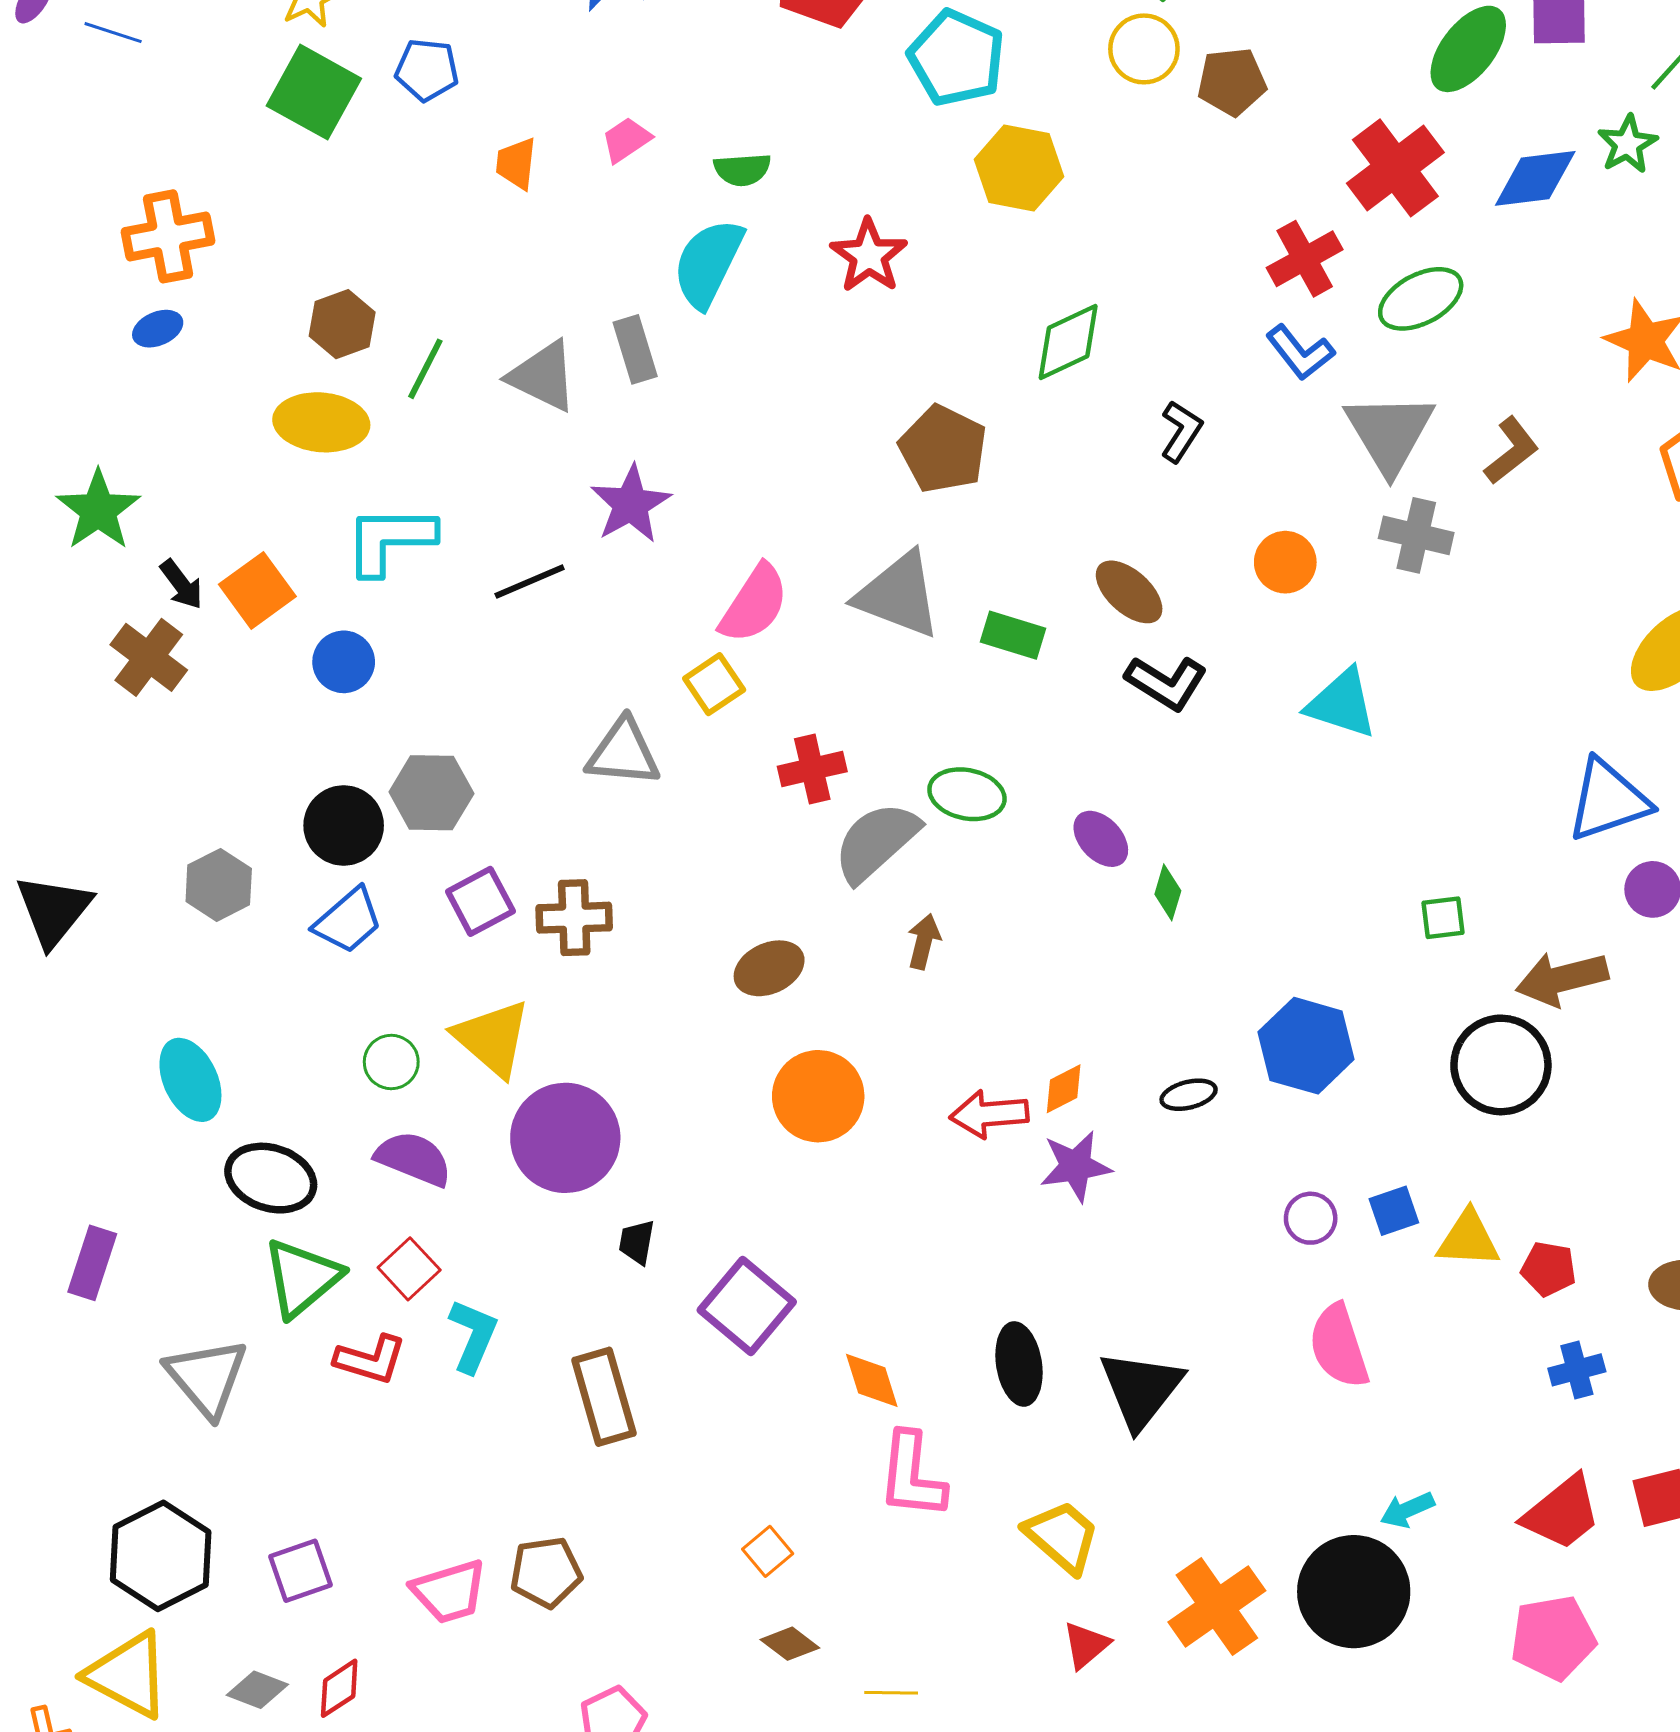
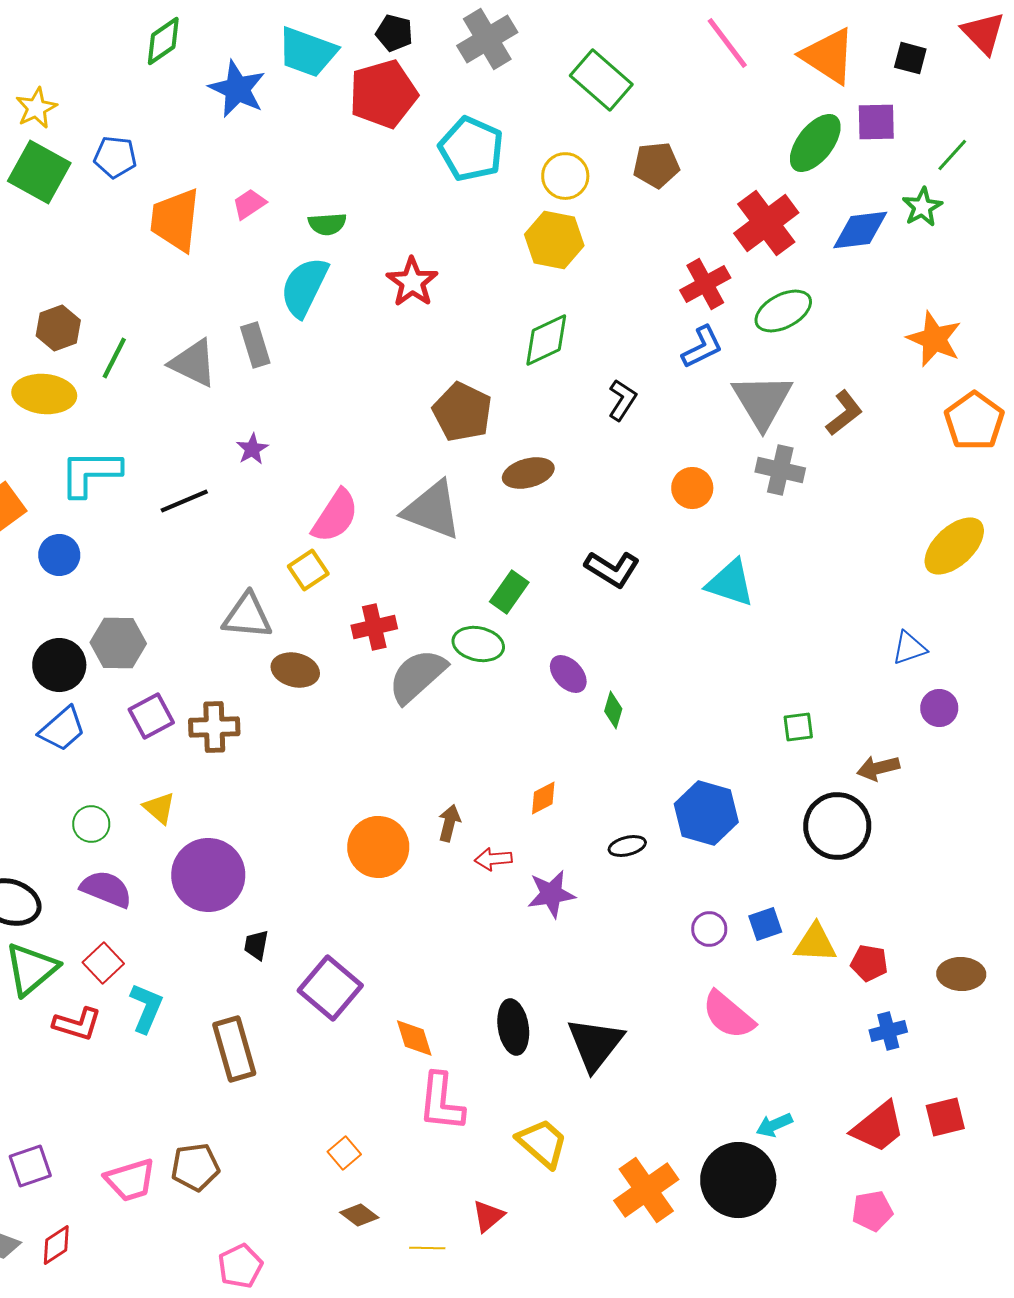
yellow circle: (1144, 49) -> (565, 176), moved
orange trapezoid: (516, 163) -> (175, 220), size x1.8
yellow hexagon: (1019, 168) -> (554, 240), moved
blue L-shape: (1300, 352) -> (702, 347), turned -78
purple star: (631, 504) -> (252, 449), size x0.6
brown ellipse: (1129, 592) -> (528, 473), moved, turned -57
green rectangle: (1013, 635) -> (509, 592), moved, turned -72
blue triangle: (1608, 800) -> (909, 648), size x0.6
brown arrow: (924, 942) -> (449, 823), moved
brown ellipse: (769, 968) -> (295, 670), moved, turned 39
brown arrow: (1562, 979) -> (878, 768), size x0.7
yellow triangle: (492, 1038) -> (159, 808), size x0.6
orange diamond: (1064, 1089) -> (543, 798), moved
red arrow: (989, 1114) -> (493, 859), size x0.7
pink semicircle: (1339, 1346) -> (728, 1015), turned -32
pink pentagon: (1553, 1638) -> (872, 1211), size x0.7
red triangle: (1086, 1645) -> (488, 1216), moved

